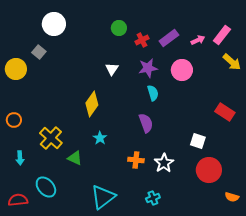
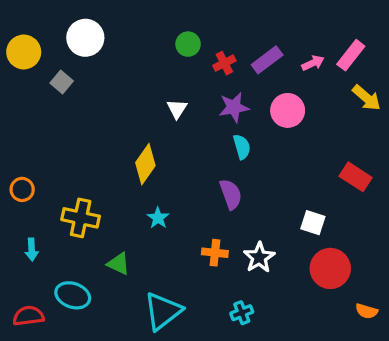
yellow circle: (16, 69) -> (24, 52), moved
yellow cross: (51, 138) -> (81, 218), turned -30
green triangle: (75, 158) -> (119, 264), moved
cyan ellipse: (46, 187) -> (73, 295), turned -30

